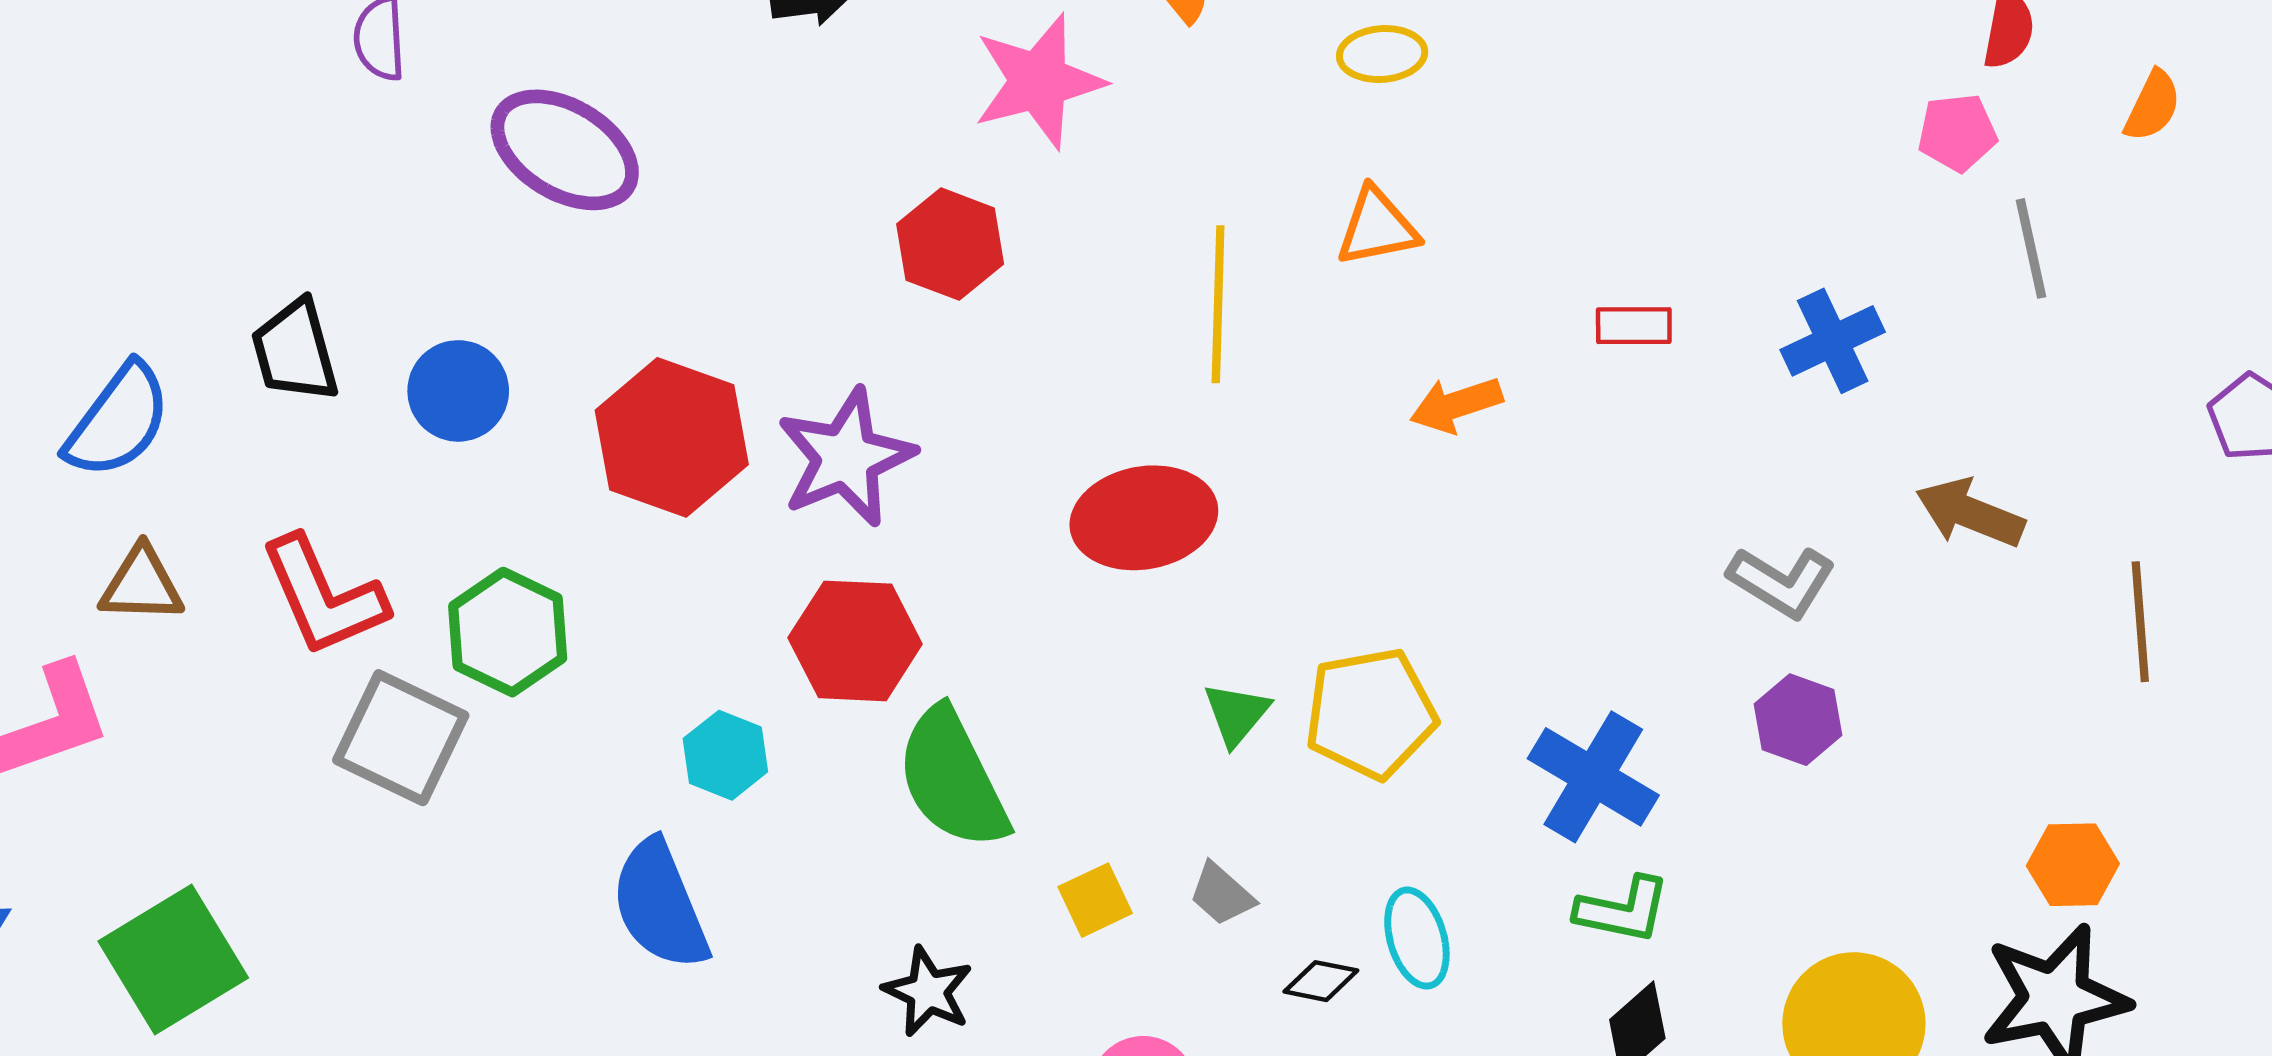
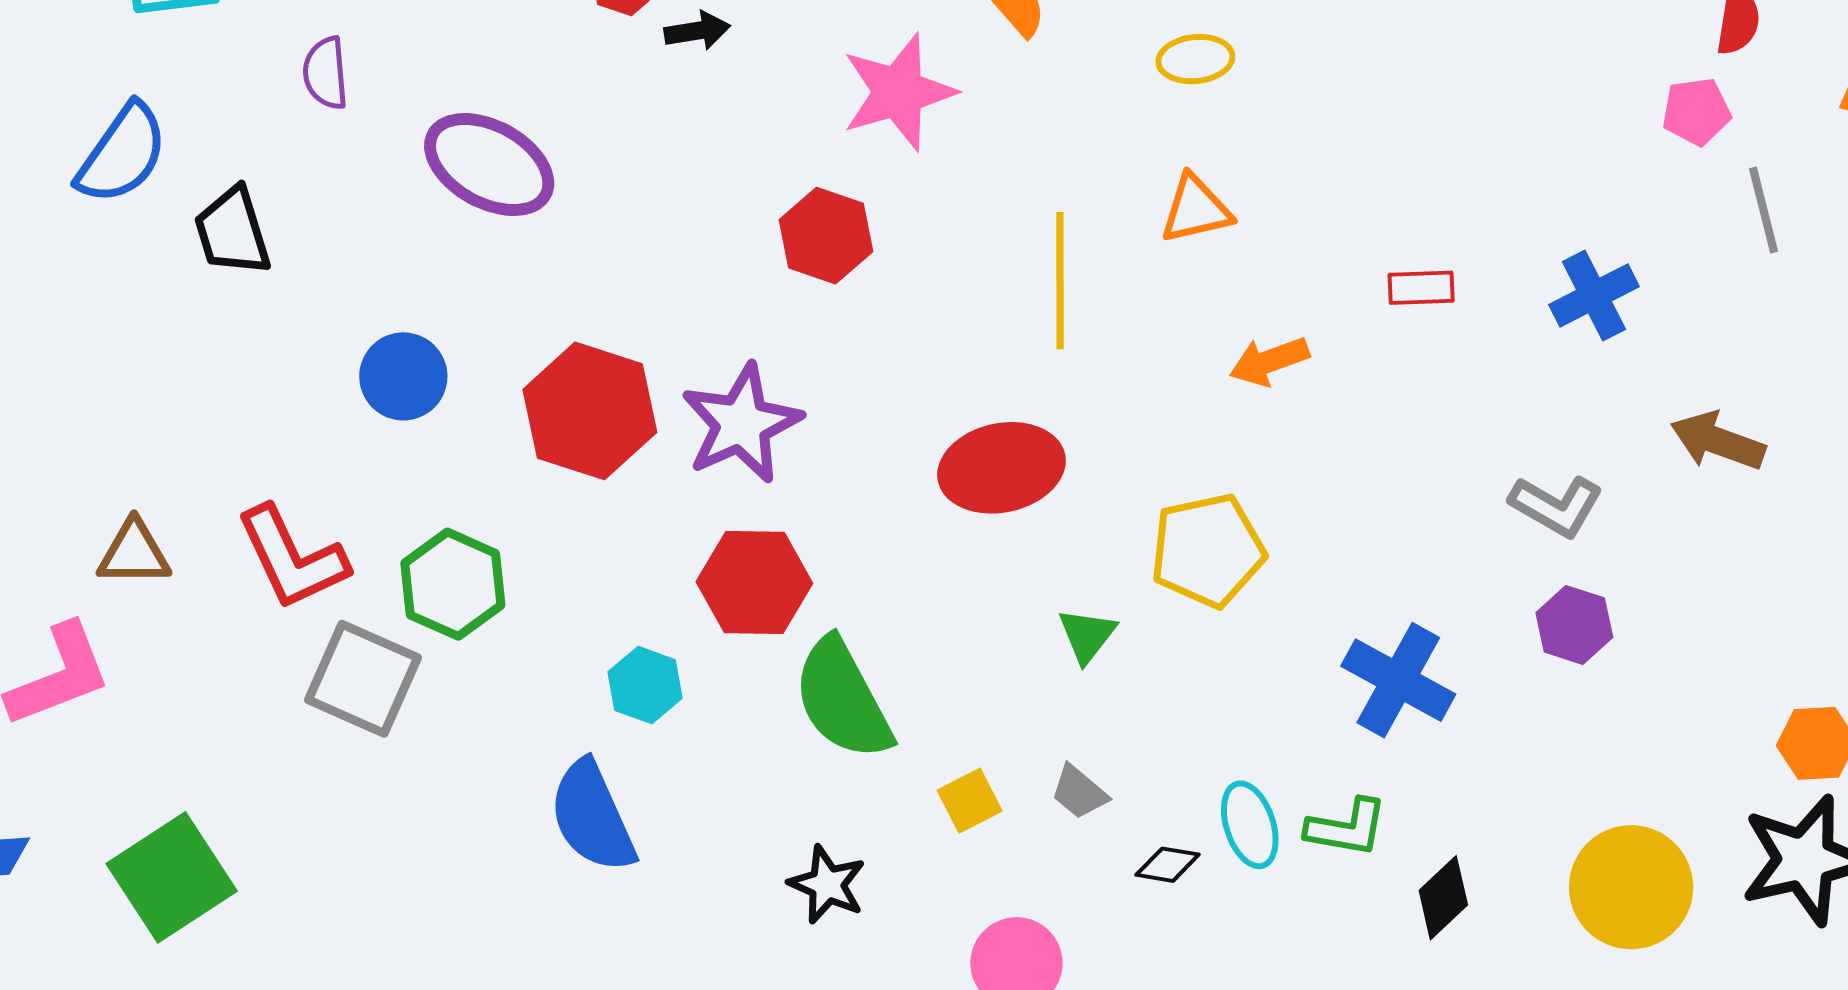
black trapezoid: (295, 351) -> (232, 232), moved
blue semicircle: (118, 421) -> (122, 154), moved
yellow pentagon: (1371, 713) -> (1208, 550), moved
green L-shape: (1623, 910) -> (1347, 828), moved

